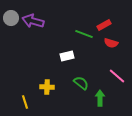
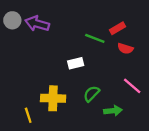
green semicircle: (81, 83) -> (91, 94), turned -84
yellow cross: (47, 87) -> (53, 98), size x1.5
green arrow: (100, 98) -> (113, 111), turned 84

